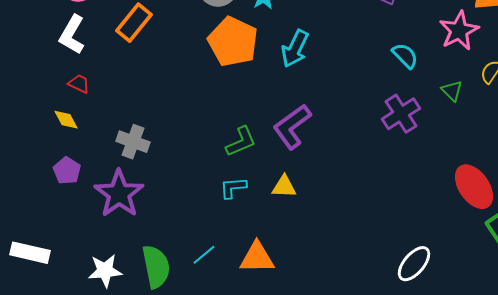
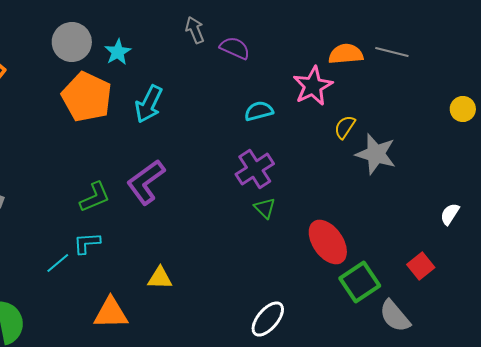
cyan semicircle: (405, 56) -> (259, 111), turned -60
green triangle: (452, 91) -> (265, 208), moved
yellow triangle: (284, 187) -> (160, 278), moved
cyan line: (204, 255) -> (58, 263), moved

